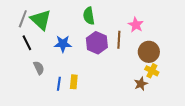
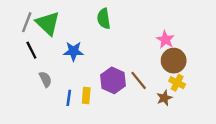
pink star: (136, 25) -> (165, 40), moved
brown line: (119, 40) -> (139, 80), moved, turned -42
purple hexagon: (97, 43) -> (113, 80), moved

